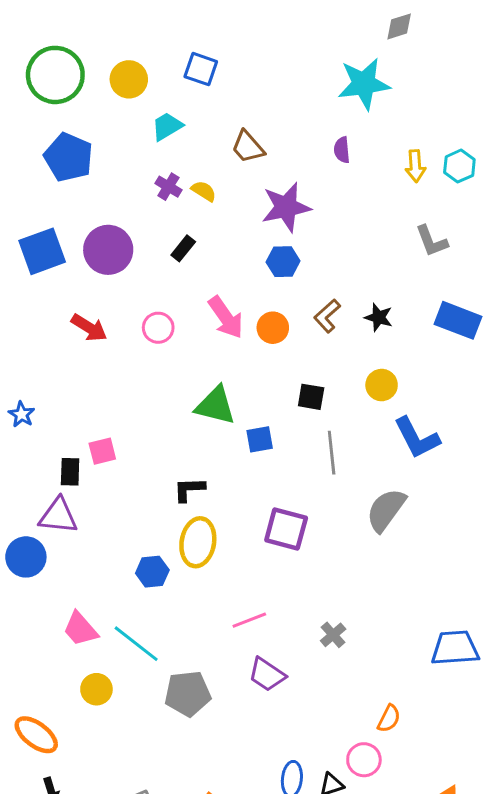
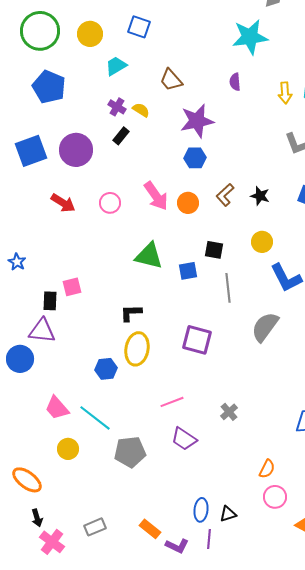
black rectangle: (183, 248) -> (121, 136), moved
blue square: (260, 439) -> (188, 271), moved
pink circle: (364, 760) -> (275, 497), moved

